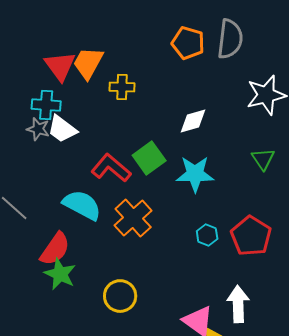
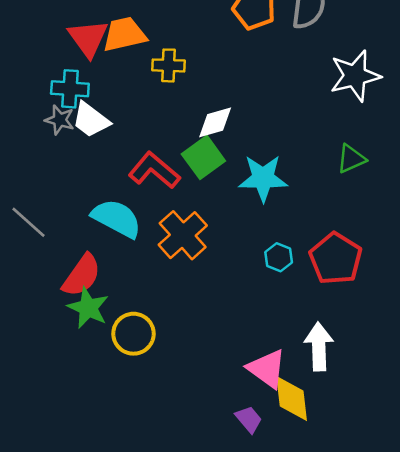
orange trapezoid: (88, 63) -> (124, 34), turned 48
white diamond: (193, 121) -> (215, 122), moved
green triangle: (263, 159) -> (351, 159), turned 40
yellow circle: (120, 296) -> (133, 334), moved

